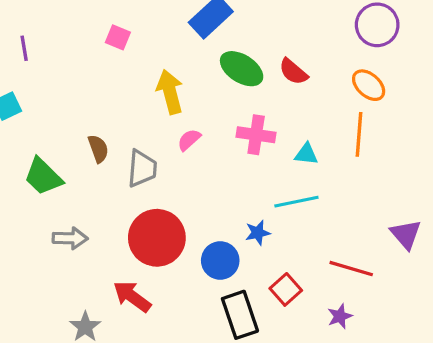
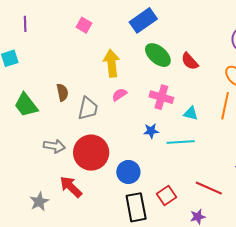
blue star: (258, 233) -> (151, 131), moved
gray arrow: (70, 238) -> (54, 146), moved

